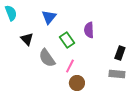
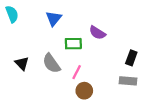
purple semicircle: (89, 30) -> (97, 33), turned -56
black triangle: (27, 39) -> (22, 63), moved
green rectangle: (67, 40) -> (73, 44), turned -56

